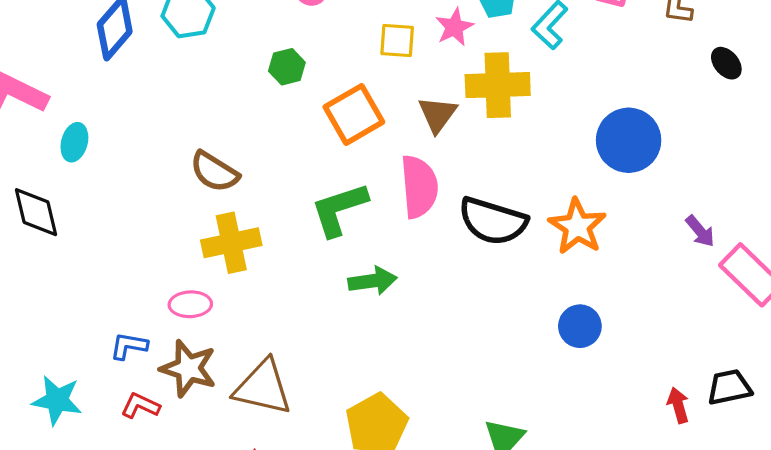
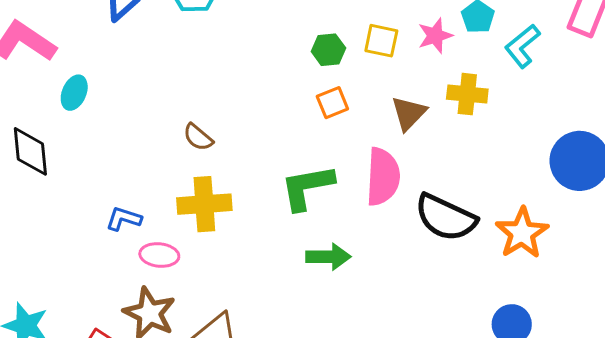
green hexagon: (287, 67) -> (328, 50), moved
yellow cross: (498, 85) -> (467, 94), size x0.7
orange square: (354, 114) -> (332, 103), size x0.6
brown semicircle: (214, 172) -> (198, 137), size x0.7
blue L-shape: (129, 346) -> (124, 219), moved

